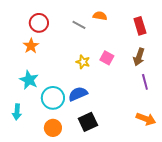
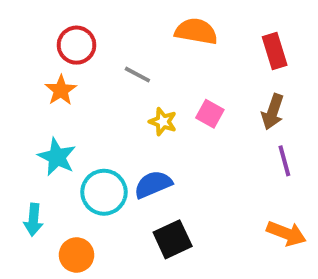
orange semicircle: (100, 16) -> (196, 31), size x1.5
gray line: (79, 25) -> (137, 75), moved
orange circle: (53, 128) -> (77, 255), moved

